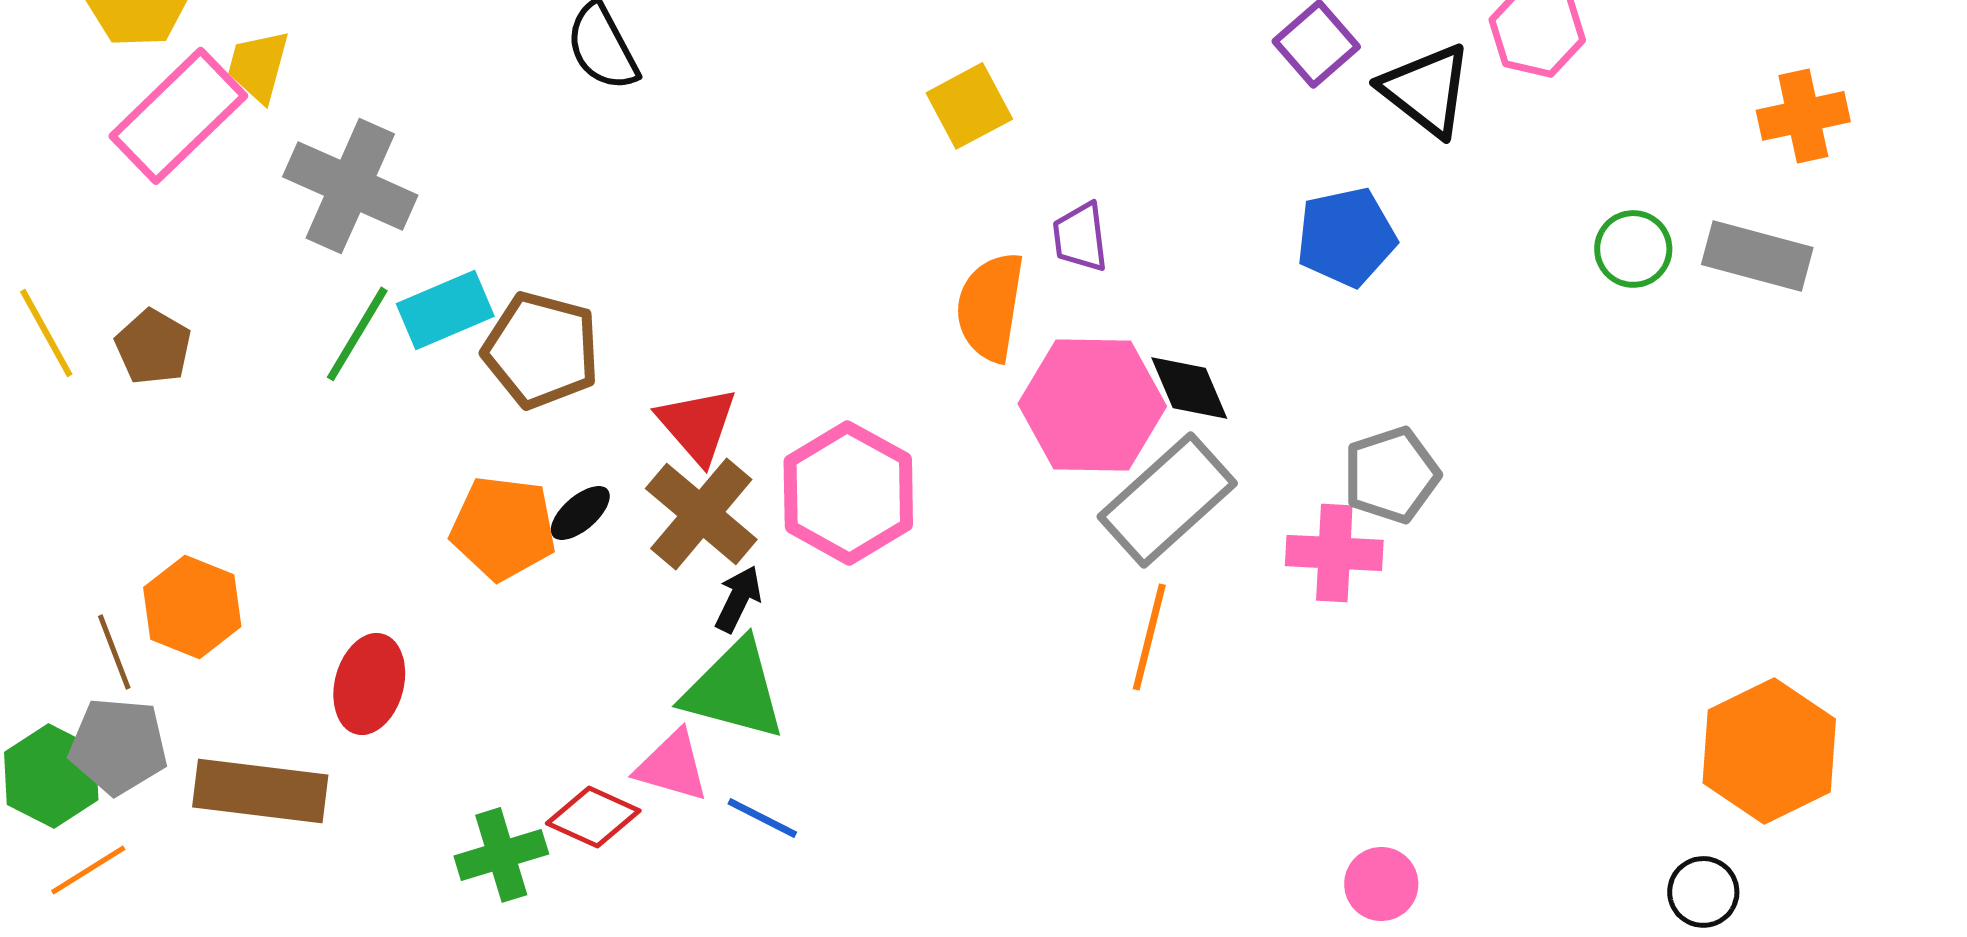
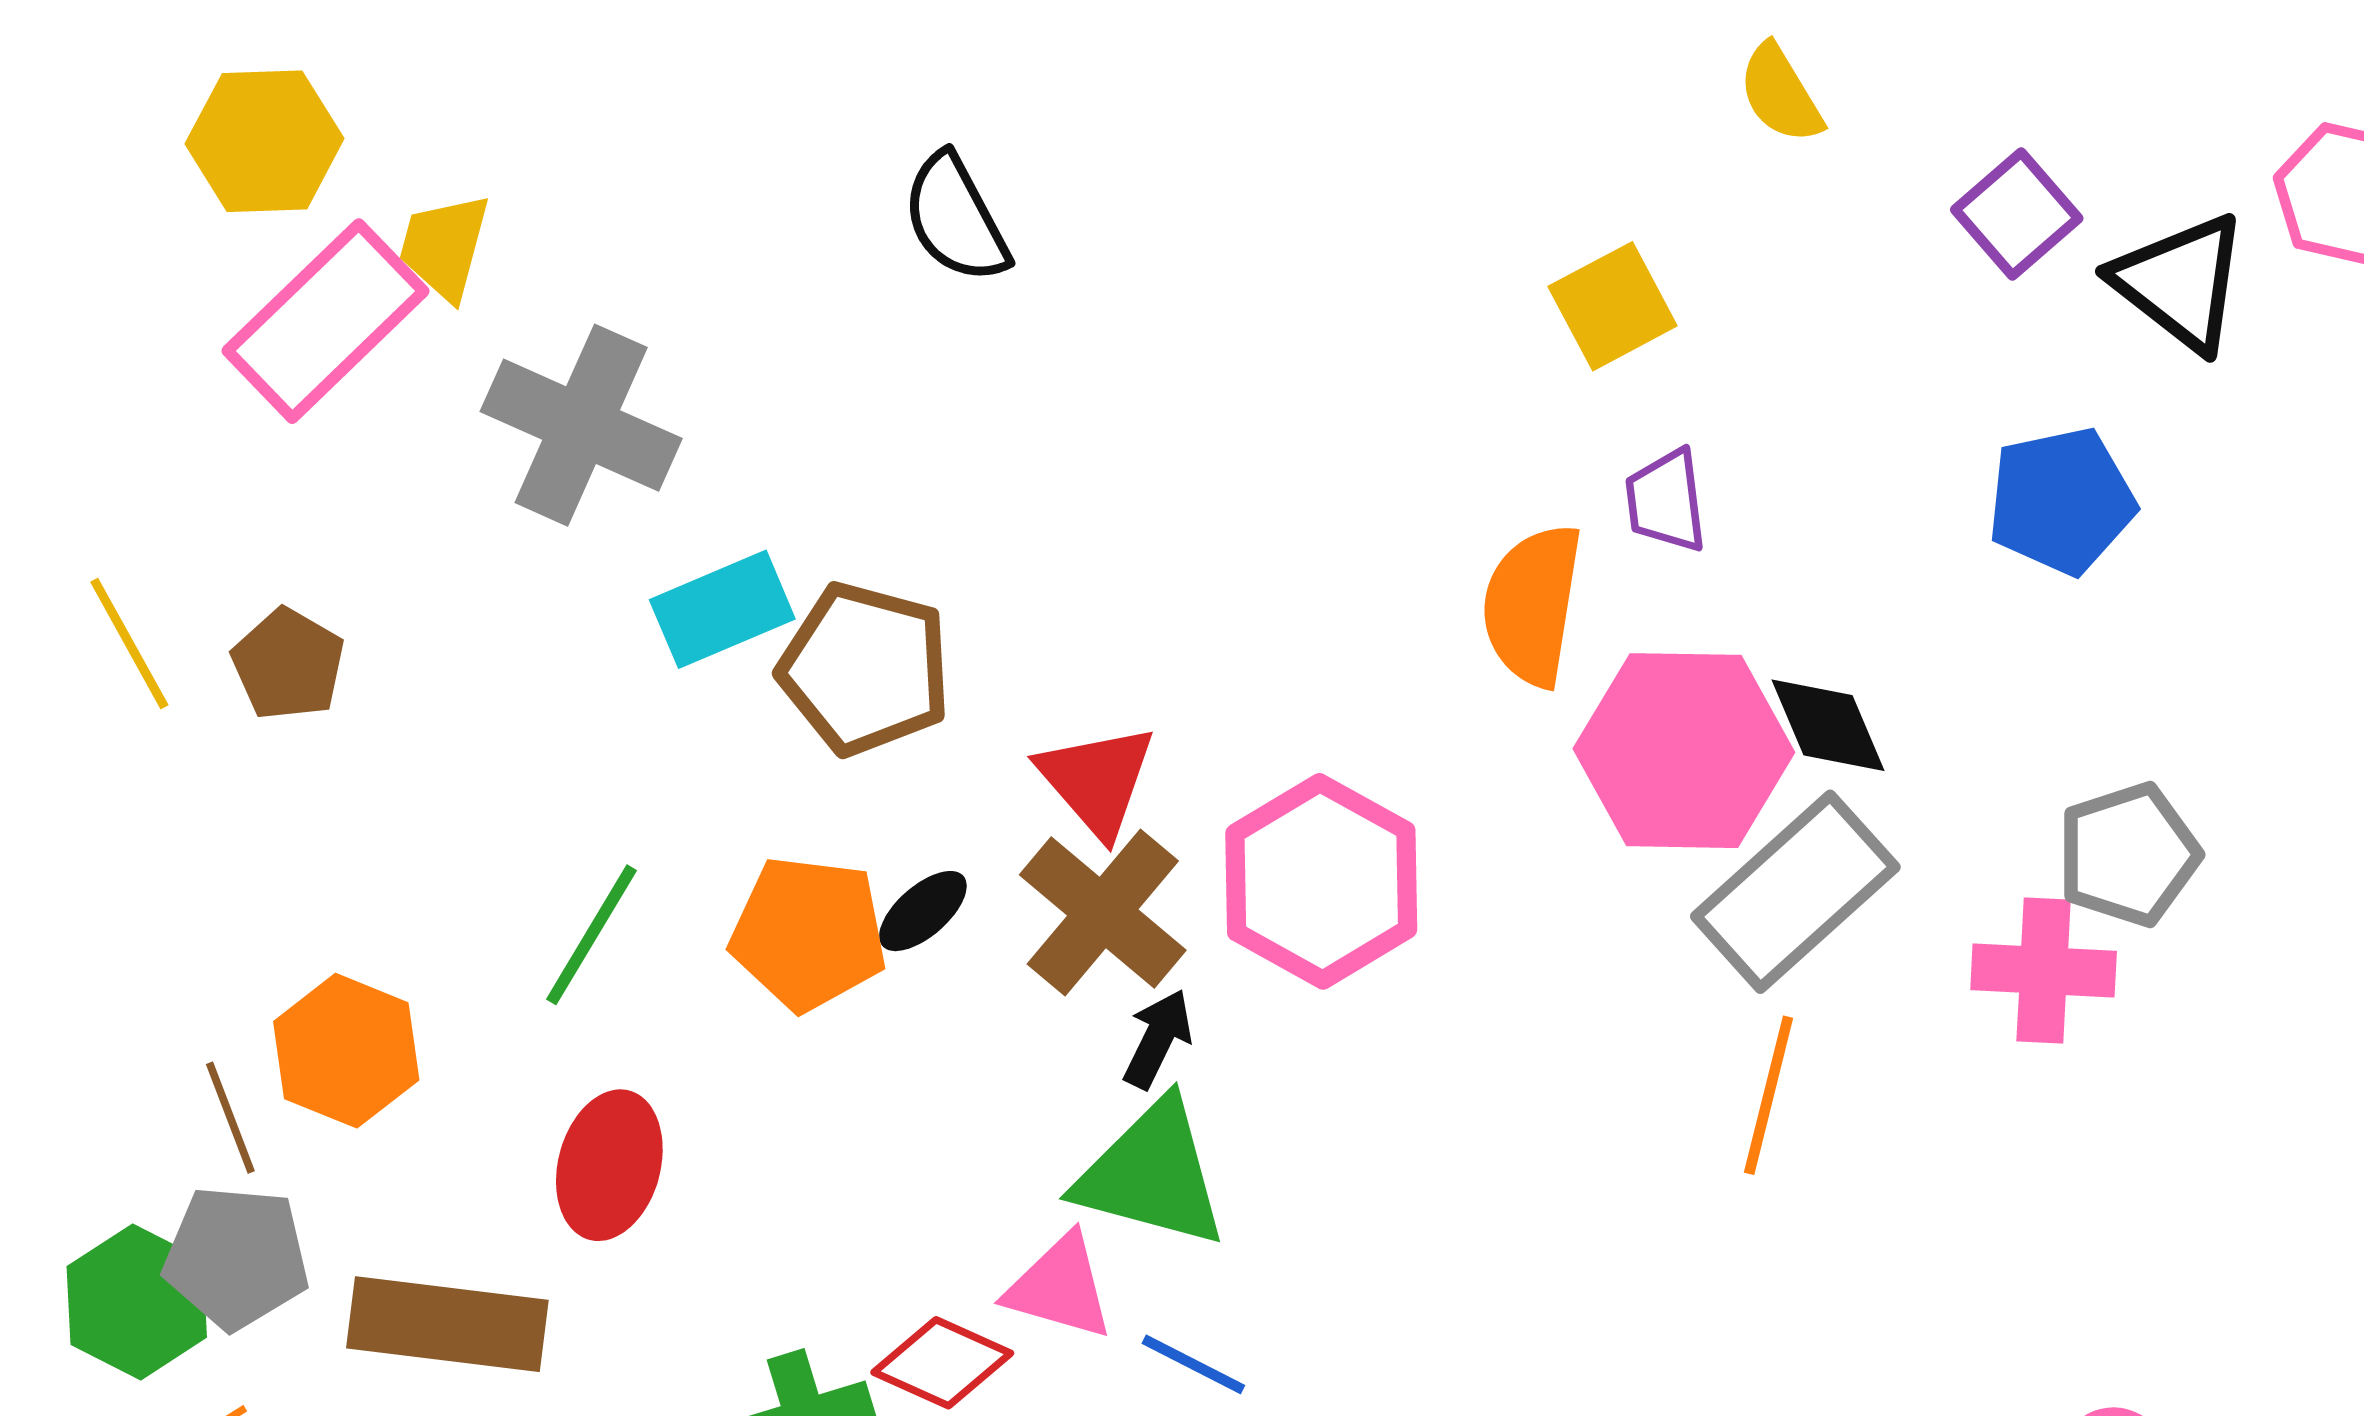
yellow square: (969, 106) -> (1613, 306), moved
green line: (357, 334) -> (592, 935), moved

